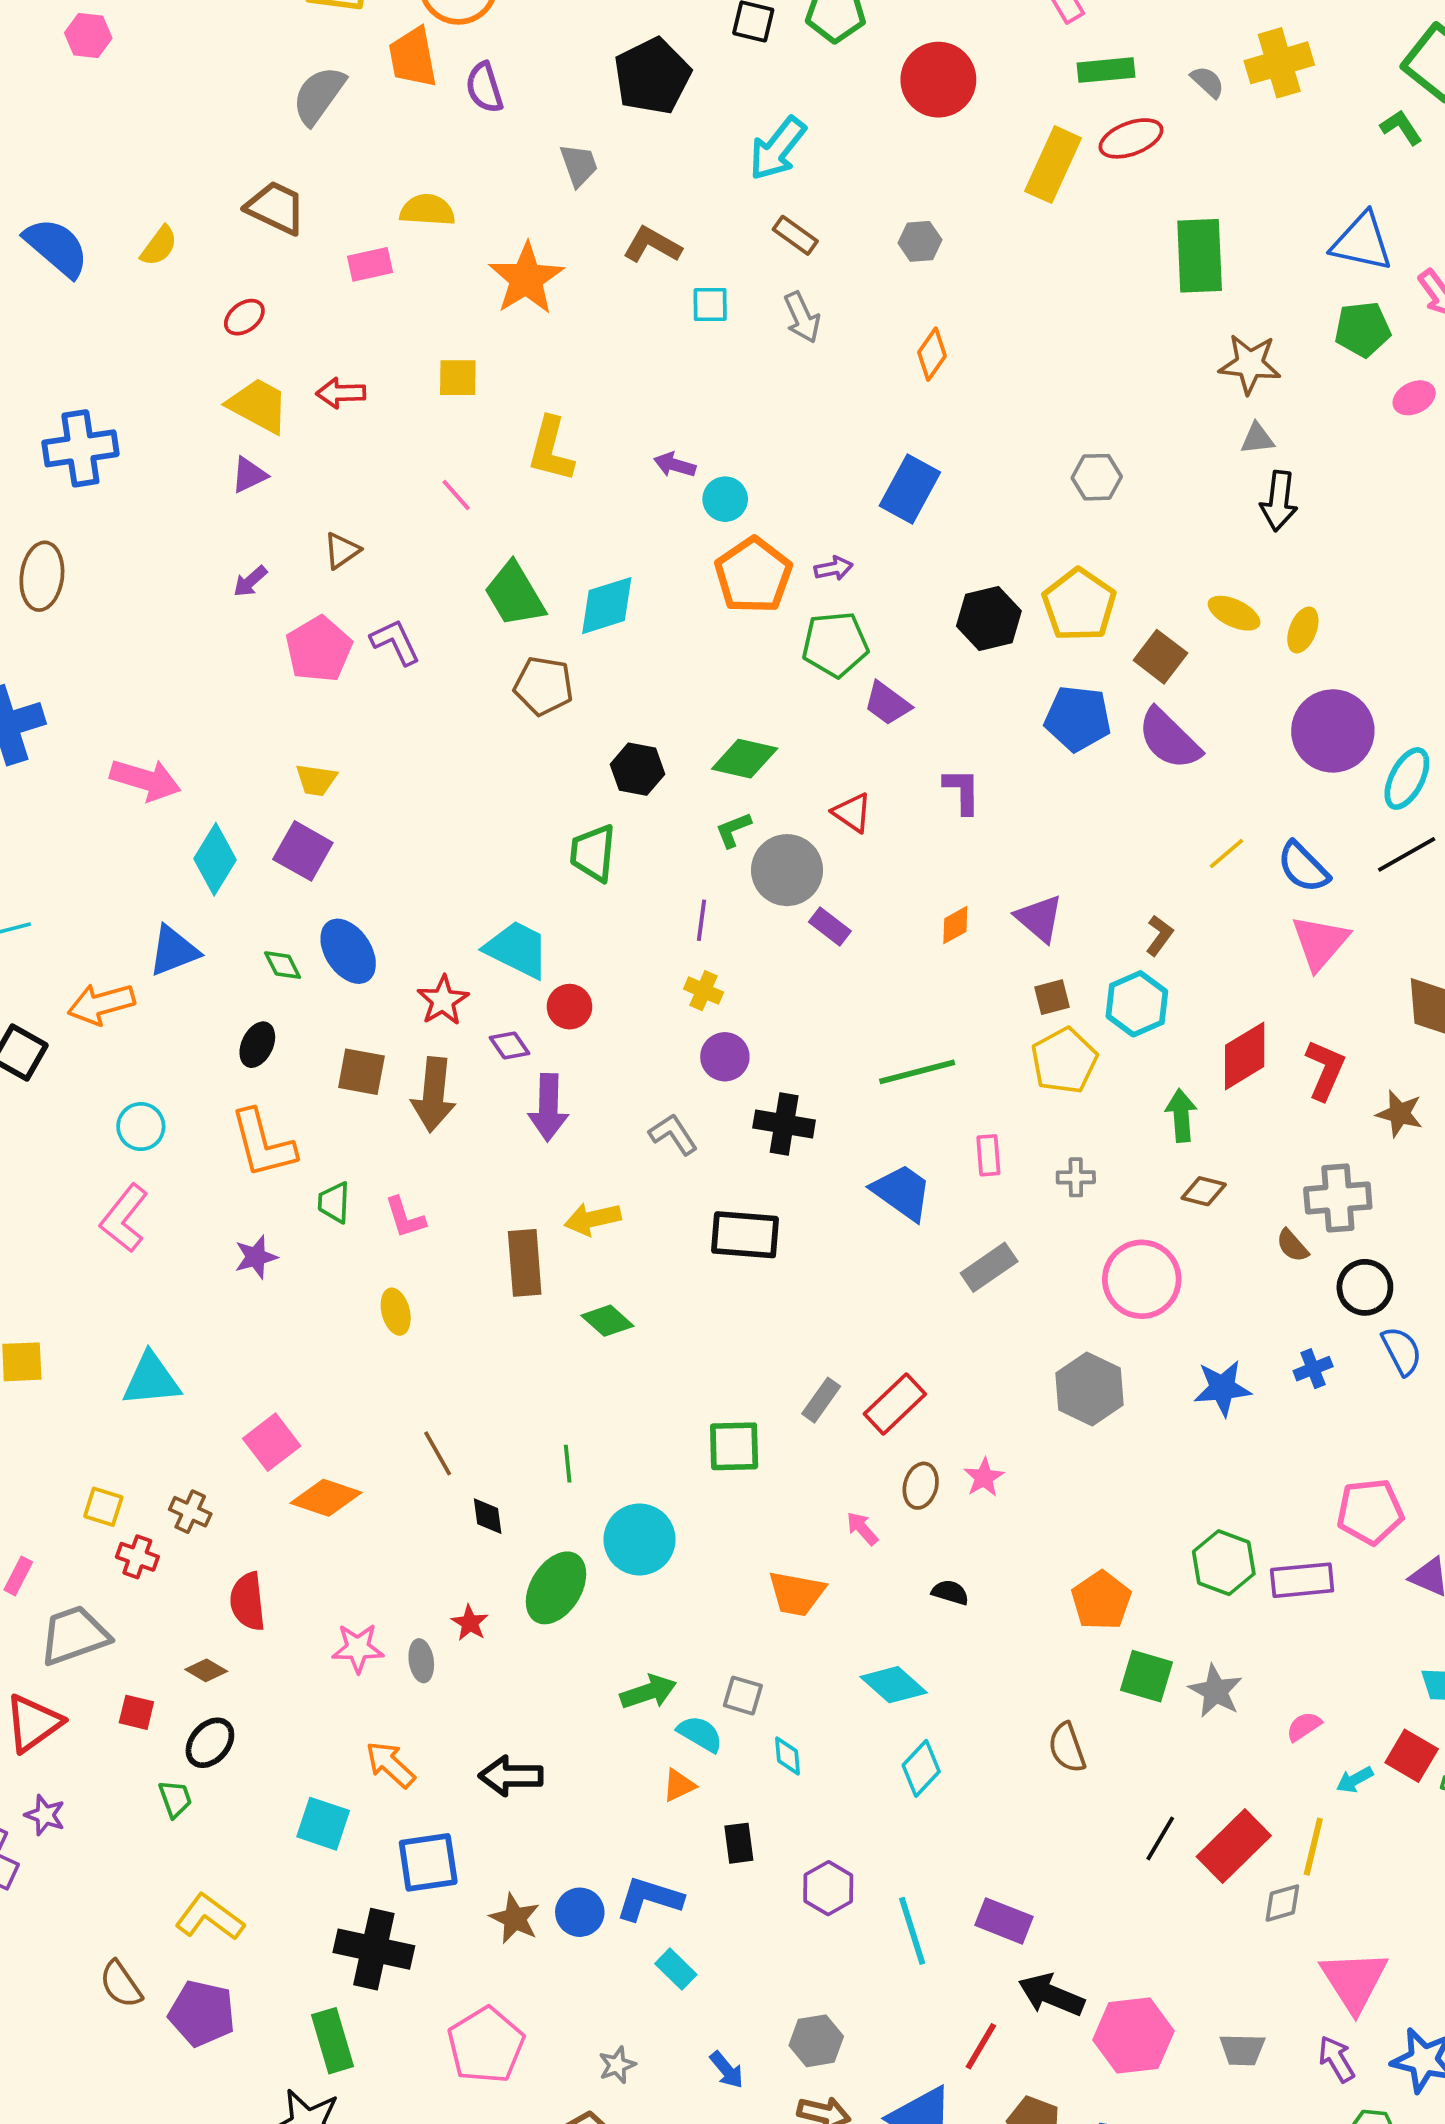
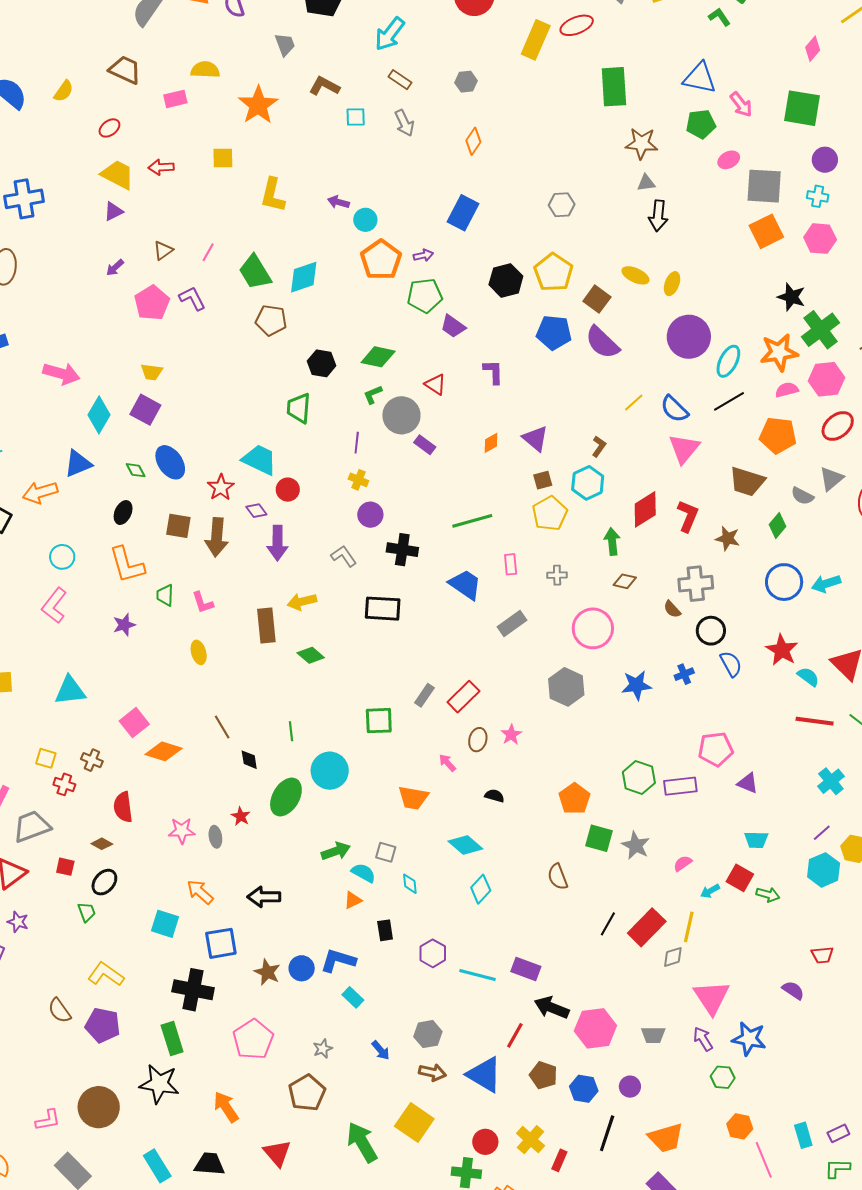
pink line: (456, 495) -> (208, 252), moved, turned 72
cyan line: (912, 1931) -> (477, 975), turned -57

